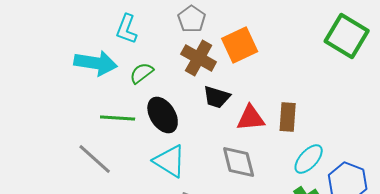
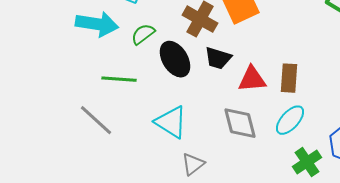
black ellipse: (163, 115) -> (175, 59), moved
cyan ellipse: (309, 159) -> (290, 120), moved

